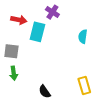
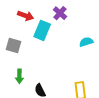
cyan semicircle: (83, 36) -> (86, 42), turned 56
green arrow: (14, 73) -> (19, 76), moved

